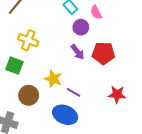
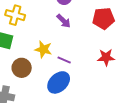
red pentagon: (103, 53) -> (104, 18), moved
blue ellipse: (65, 115) -> (59, 82), turned -60

